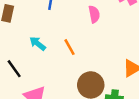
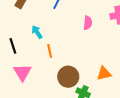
orange line: (69, 47) -> (50, 51), moved

